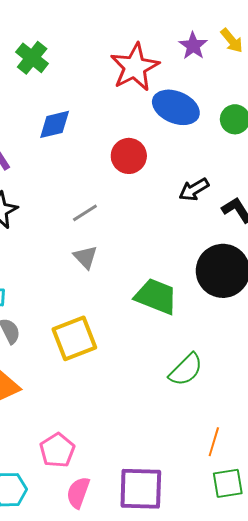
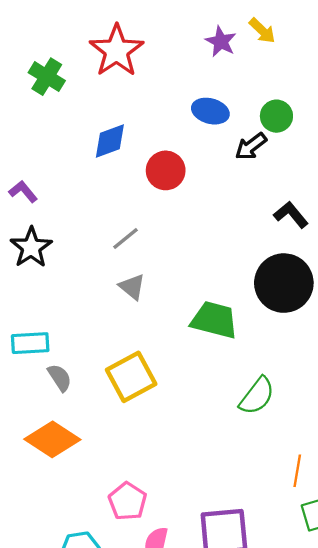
red star: (135, 67) -> (117, 51), moved
blue ellipse: (176, 107) -> (210, 111), size x0.7
blue diamond: (55, 124) -> (110, 141), moved
black arrow: (194, 190) -> (251, 146), moved

